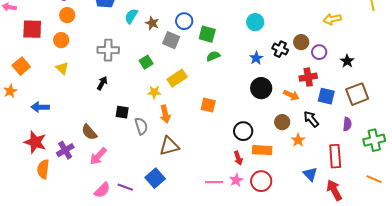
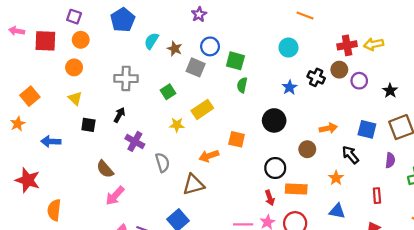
red square: (32, 29) -> (45, 41), moved
green semicircle: (213, 56) -> (242, 85), turned -56
red cross: (308, 77) -> (347, 45), moved
black circle: (261, 88) -> (274, 120), moved
orange arrow: (291, 95) -> (328, 128), turned -35
black square: (122, 112) -> (88, 125), moved
orange arrow: (165, 114) -> (209, 156), moved, turned 84
brown circle: (282, 122) -> (307, 149), moved
red star: (35, 142) -> (28, 180), moved
purple cross: (65, 150) -> (135, 141), moved, turned -30
red rectangle: (335, 156) -> (377, 196), size x0.6
blue triangle: (310, 174) -> (337, 211), moved, turned -35

